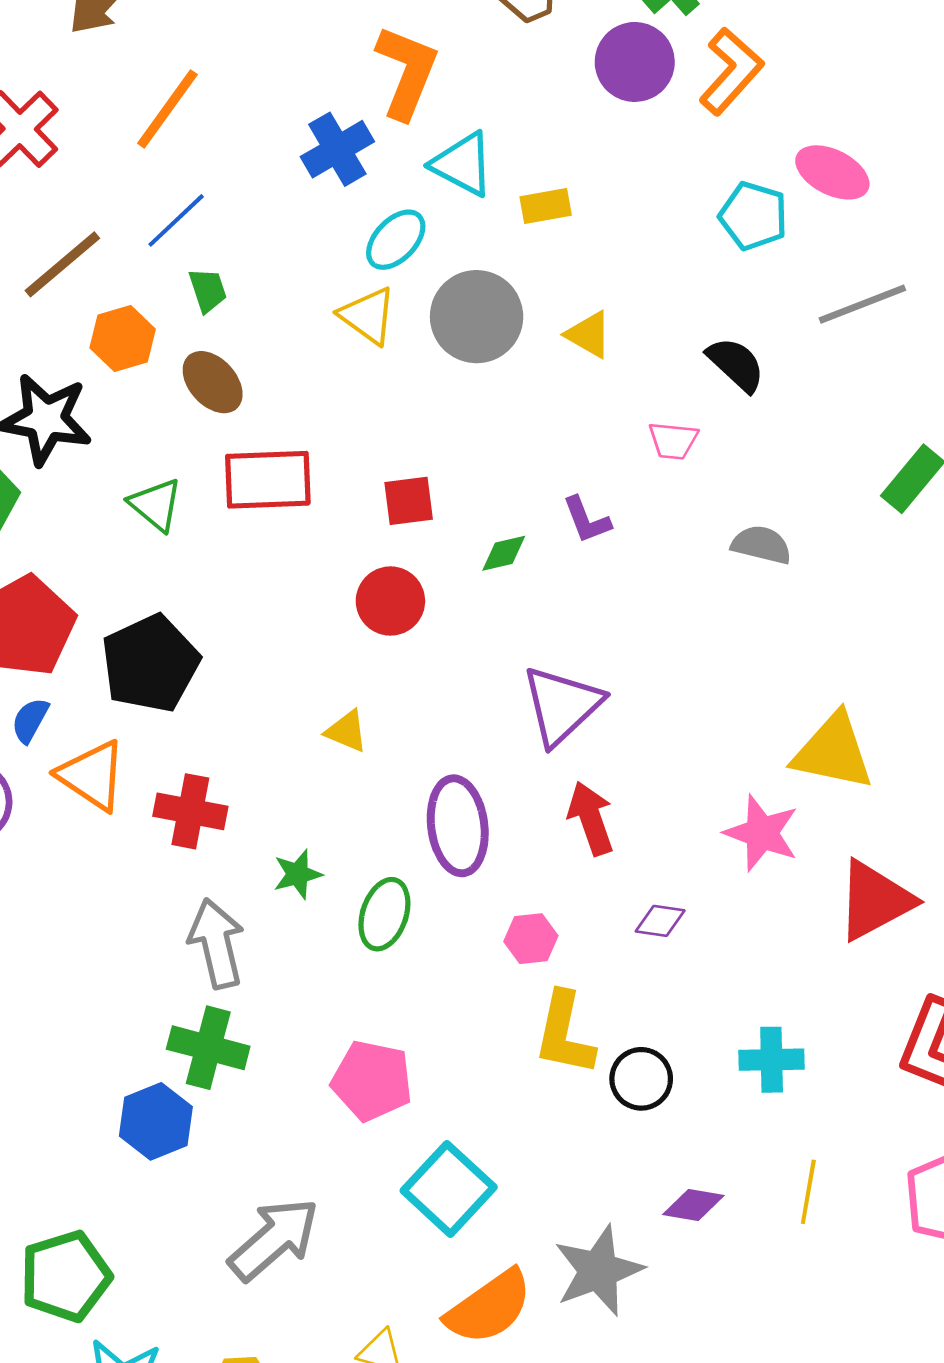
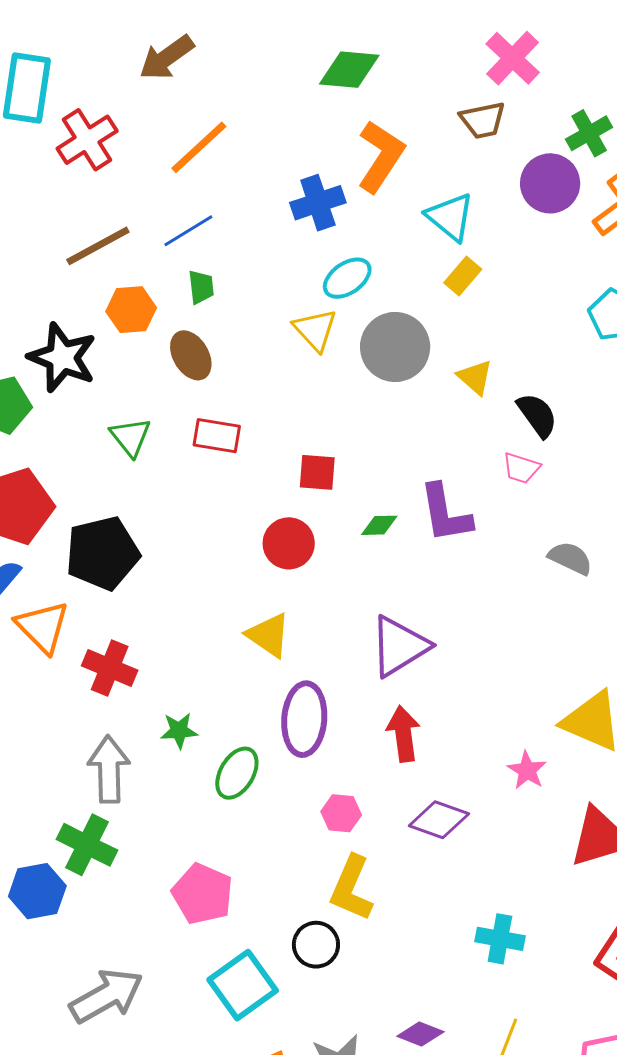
cyan triangle: (463, 164) -> (450, 217), moved
yellow rectangle: (546, 206) -> (463, 276), turned -51
black semicircle: (736, 364) -> (537, 415), moved
red rectangle: (268, 480) -> (217, 436), size x0.7
purple L-shape: (587, 520) -> (445, 513), size x1.6
yellow triangle: (347, 731) -> (269, 635), moved, size x1.4
pink star: (762, 833) -> (527, 770), size x0.7
purple diamond: (660, 921) -> (439, 820), size x1.5
black circle: (641, 1079) -> (316, 945), moved

